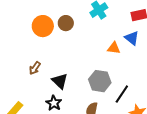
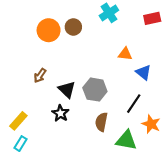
blue triangle: (132, 38) -> (144, 72), moved
gray hexagon: (100, 81) -> (95, 90), moved

